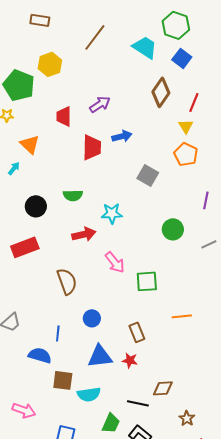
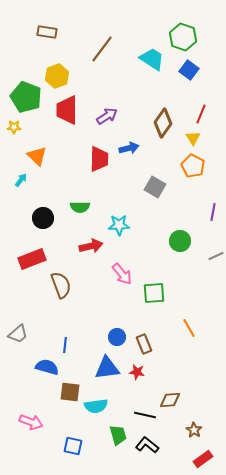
brown diamond: (161, 92) -> (163, 123), moved
red trapezoid: (64, 116) -> (67, 110), moved, size x1.4
brown semicircle: (67, 281) -> (61, 285), moved
orange line: (182, 316) -> (189, 328), turned 66
blue circle: (92, 318) -> (117, 337), moved
green trapezoid: (111, 423) -> (118, 435), turned -40

